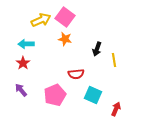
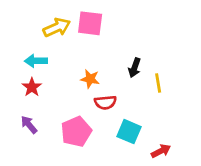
pink square: (65, 17) -> (90, 23), turned -30
orange star: (65, 39) -> (90, 79), moved
red arrow: (116, 109) -> (161, 151), turned 40

